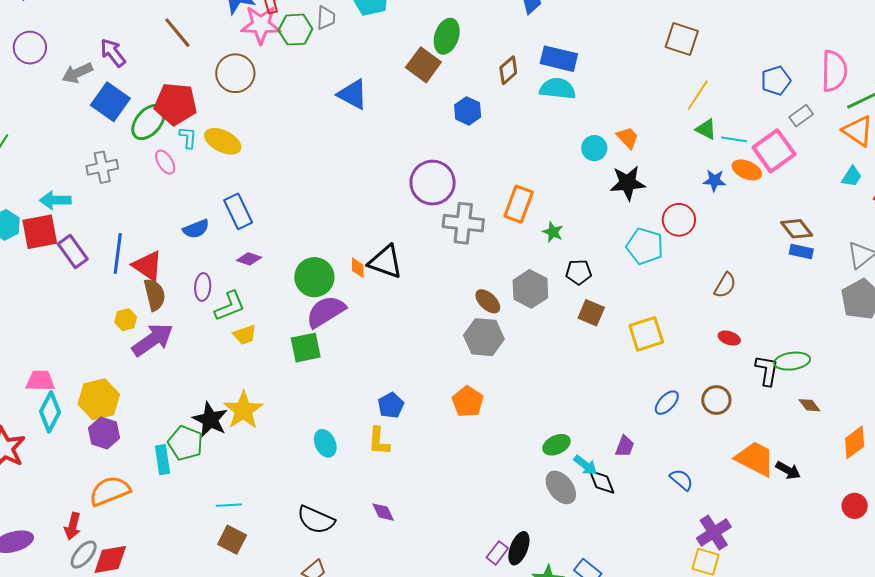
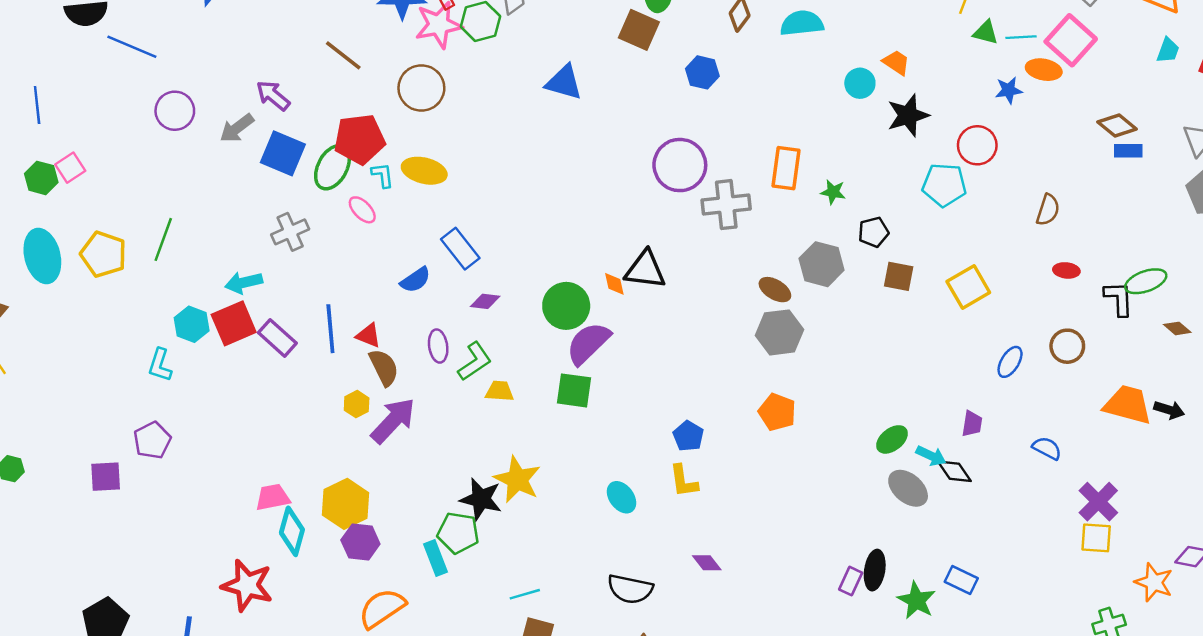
red triangle: (148, 266) -> (368, 335), size x0.7
yellow trapezoid: (245, 335) -> (500, 391), turned -145
green square: (306, 348) -> (574, 390), turned 32

